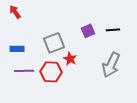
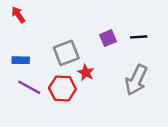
purple line: (24, 71) -> (29, 87), turned 30

